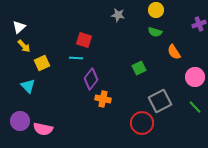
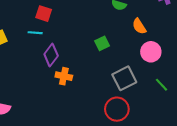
pink circle: (195, 77) -> (151, 52), moved
red circle: (142, 123) -> (117, 109), moved

